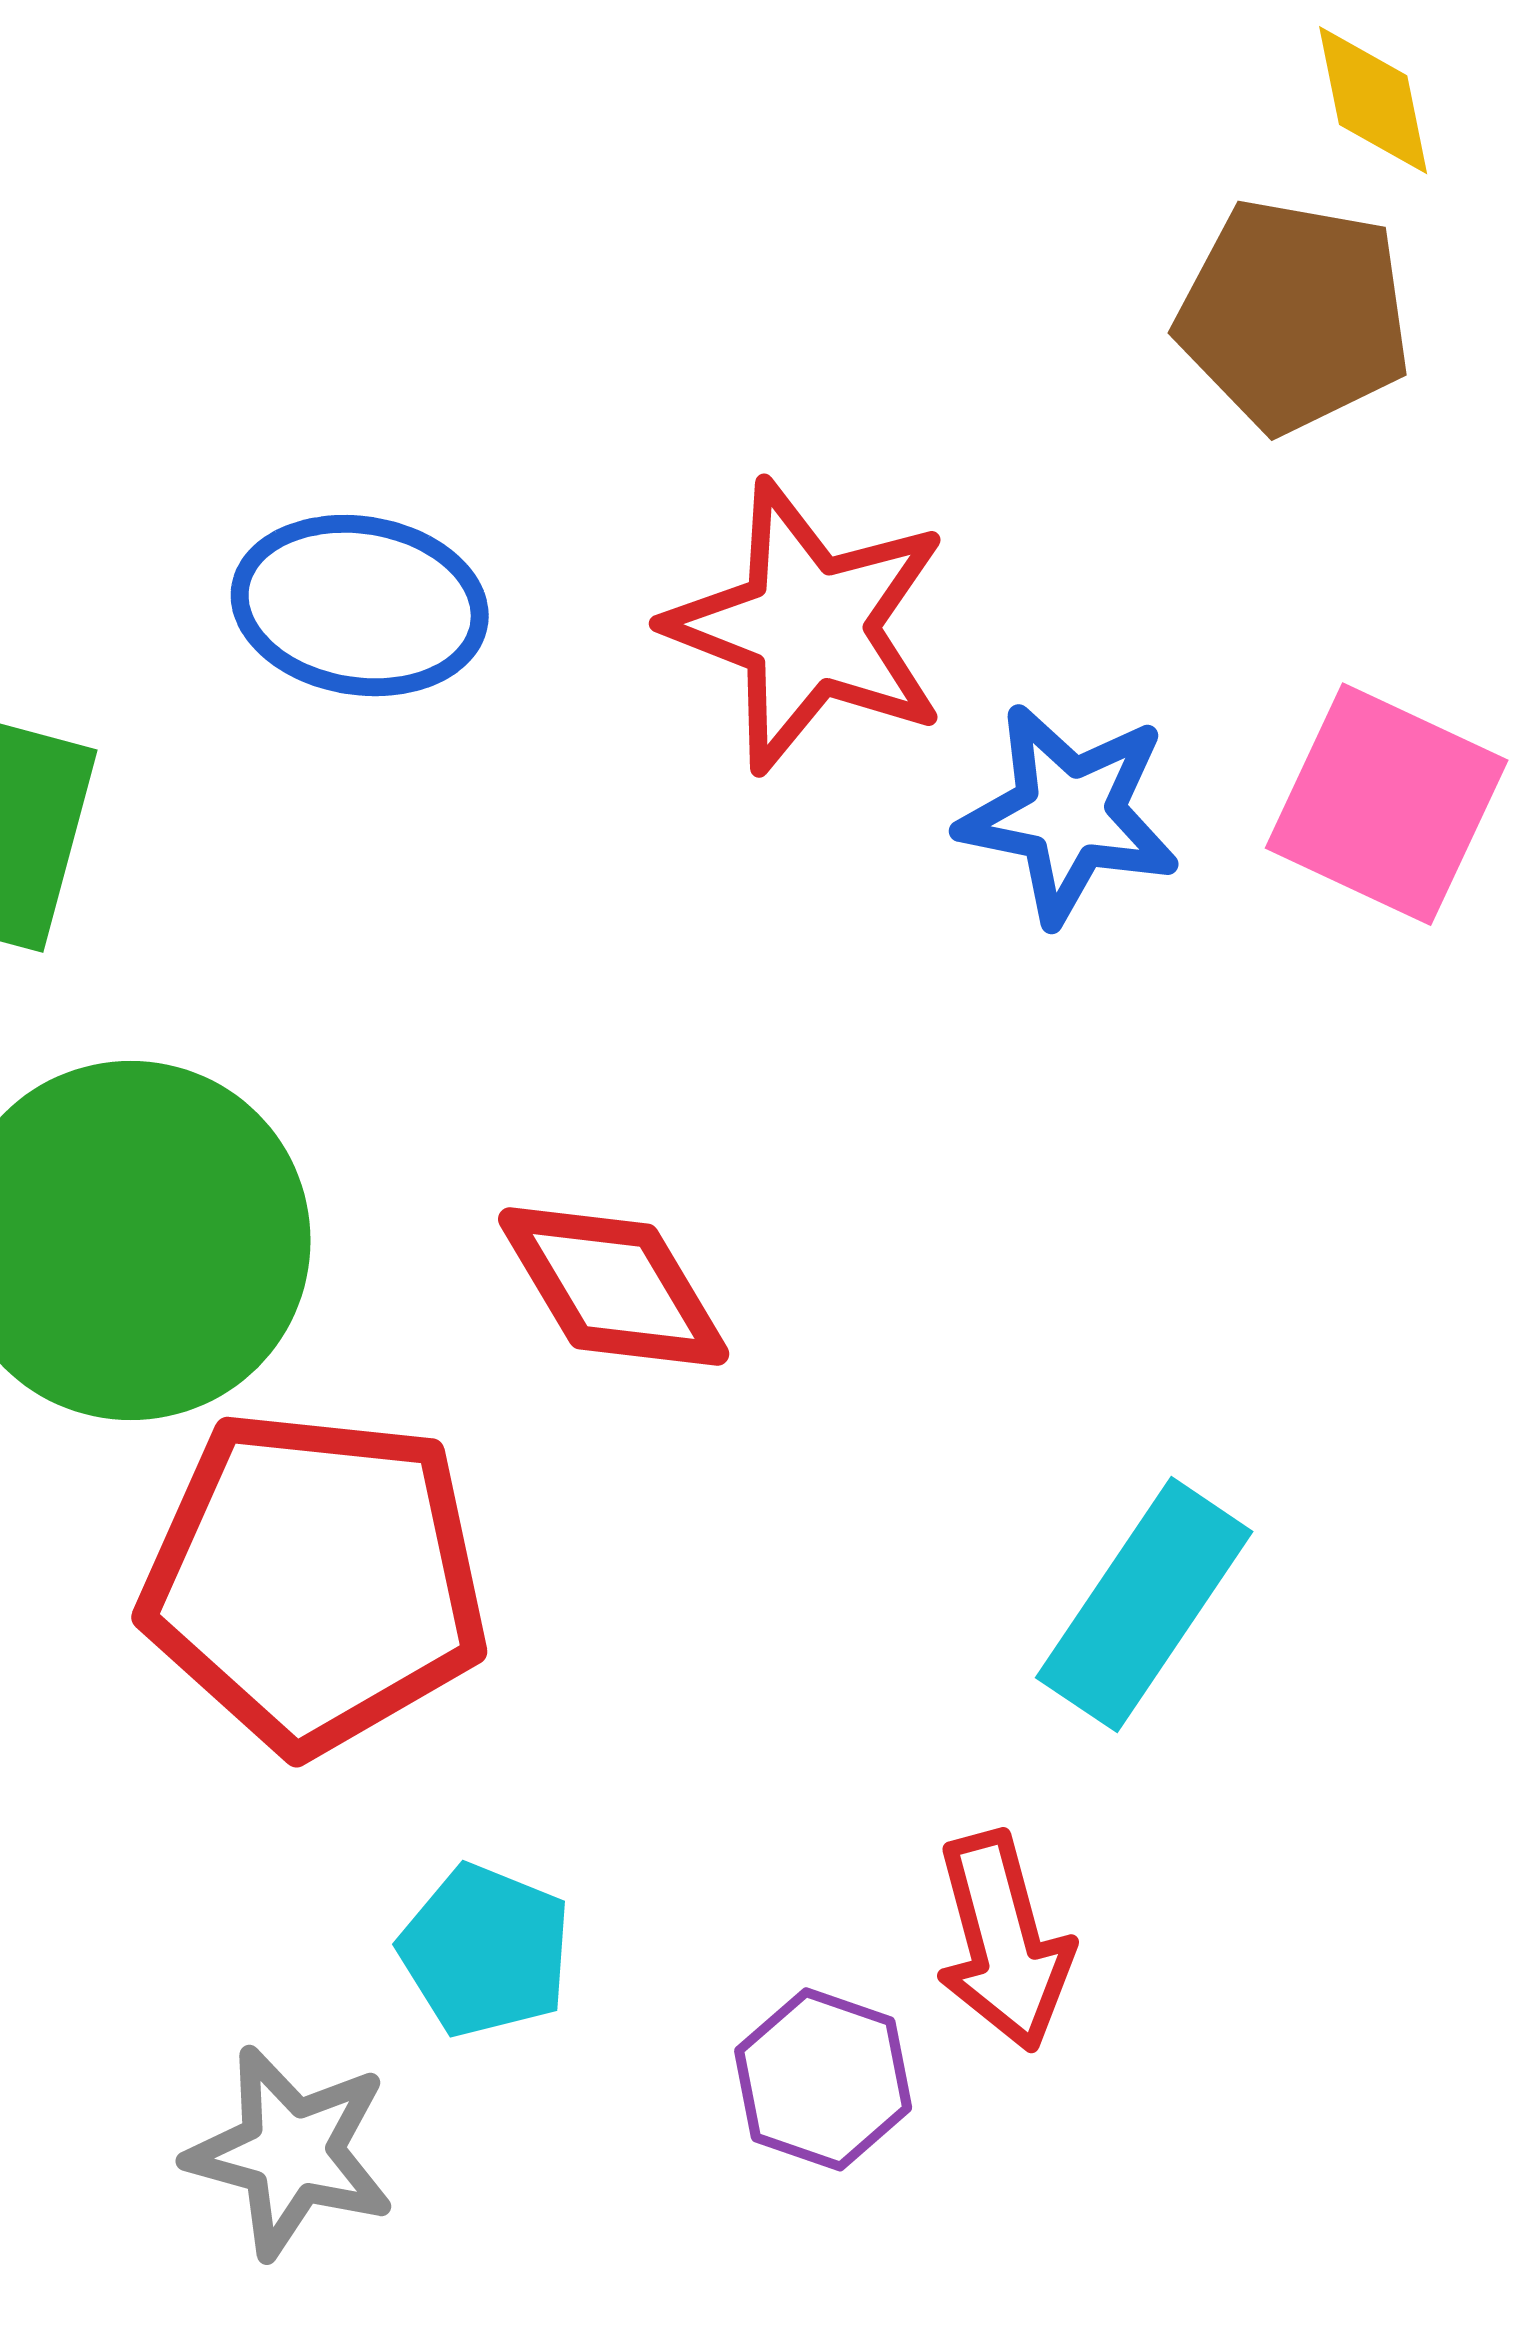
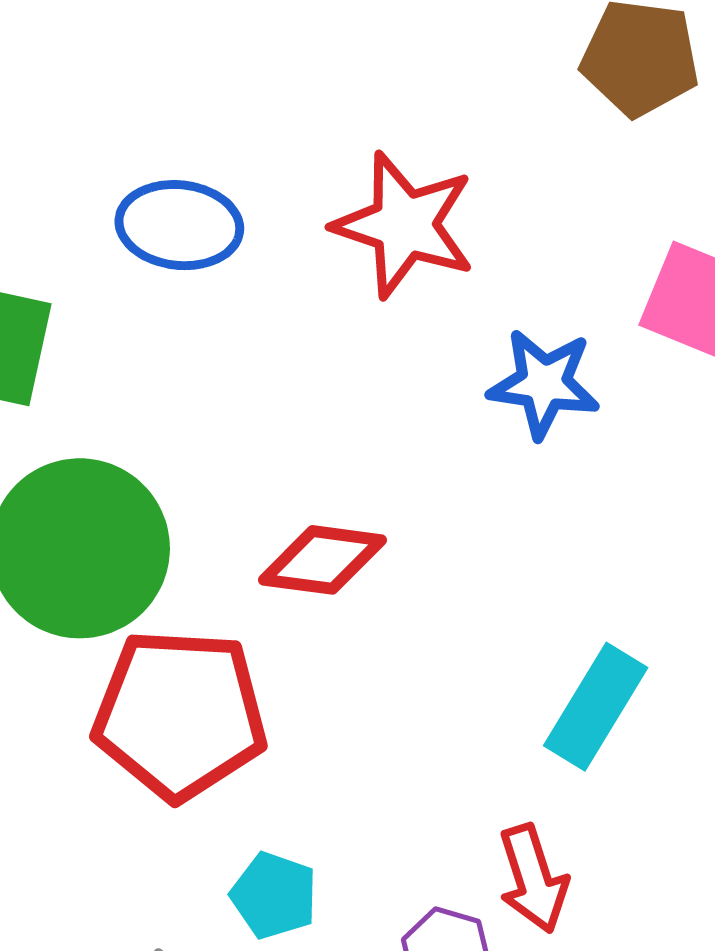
blue star: (1069, 814) -> (544, 384), moved
red diamond: (614, 1286) -> (323, 560), turned -49

